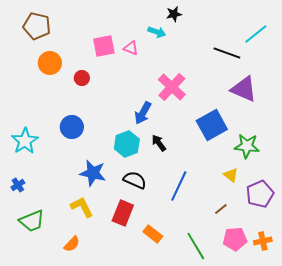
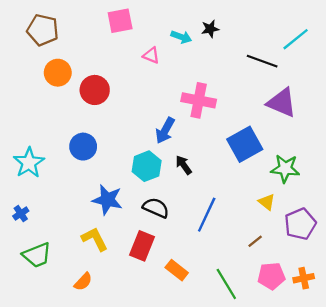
black star: (174, 14) -> (210, 29), moved
pink square: (104, 46) -> (120, 21), moved
red circle: (82, 78) -> (95, 90), size x1.6
pink cross: (172, 87) -> (199, 100), turned -32

